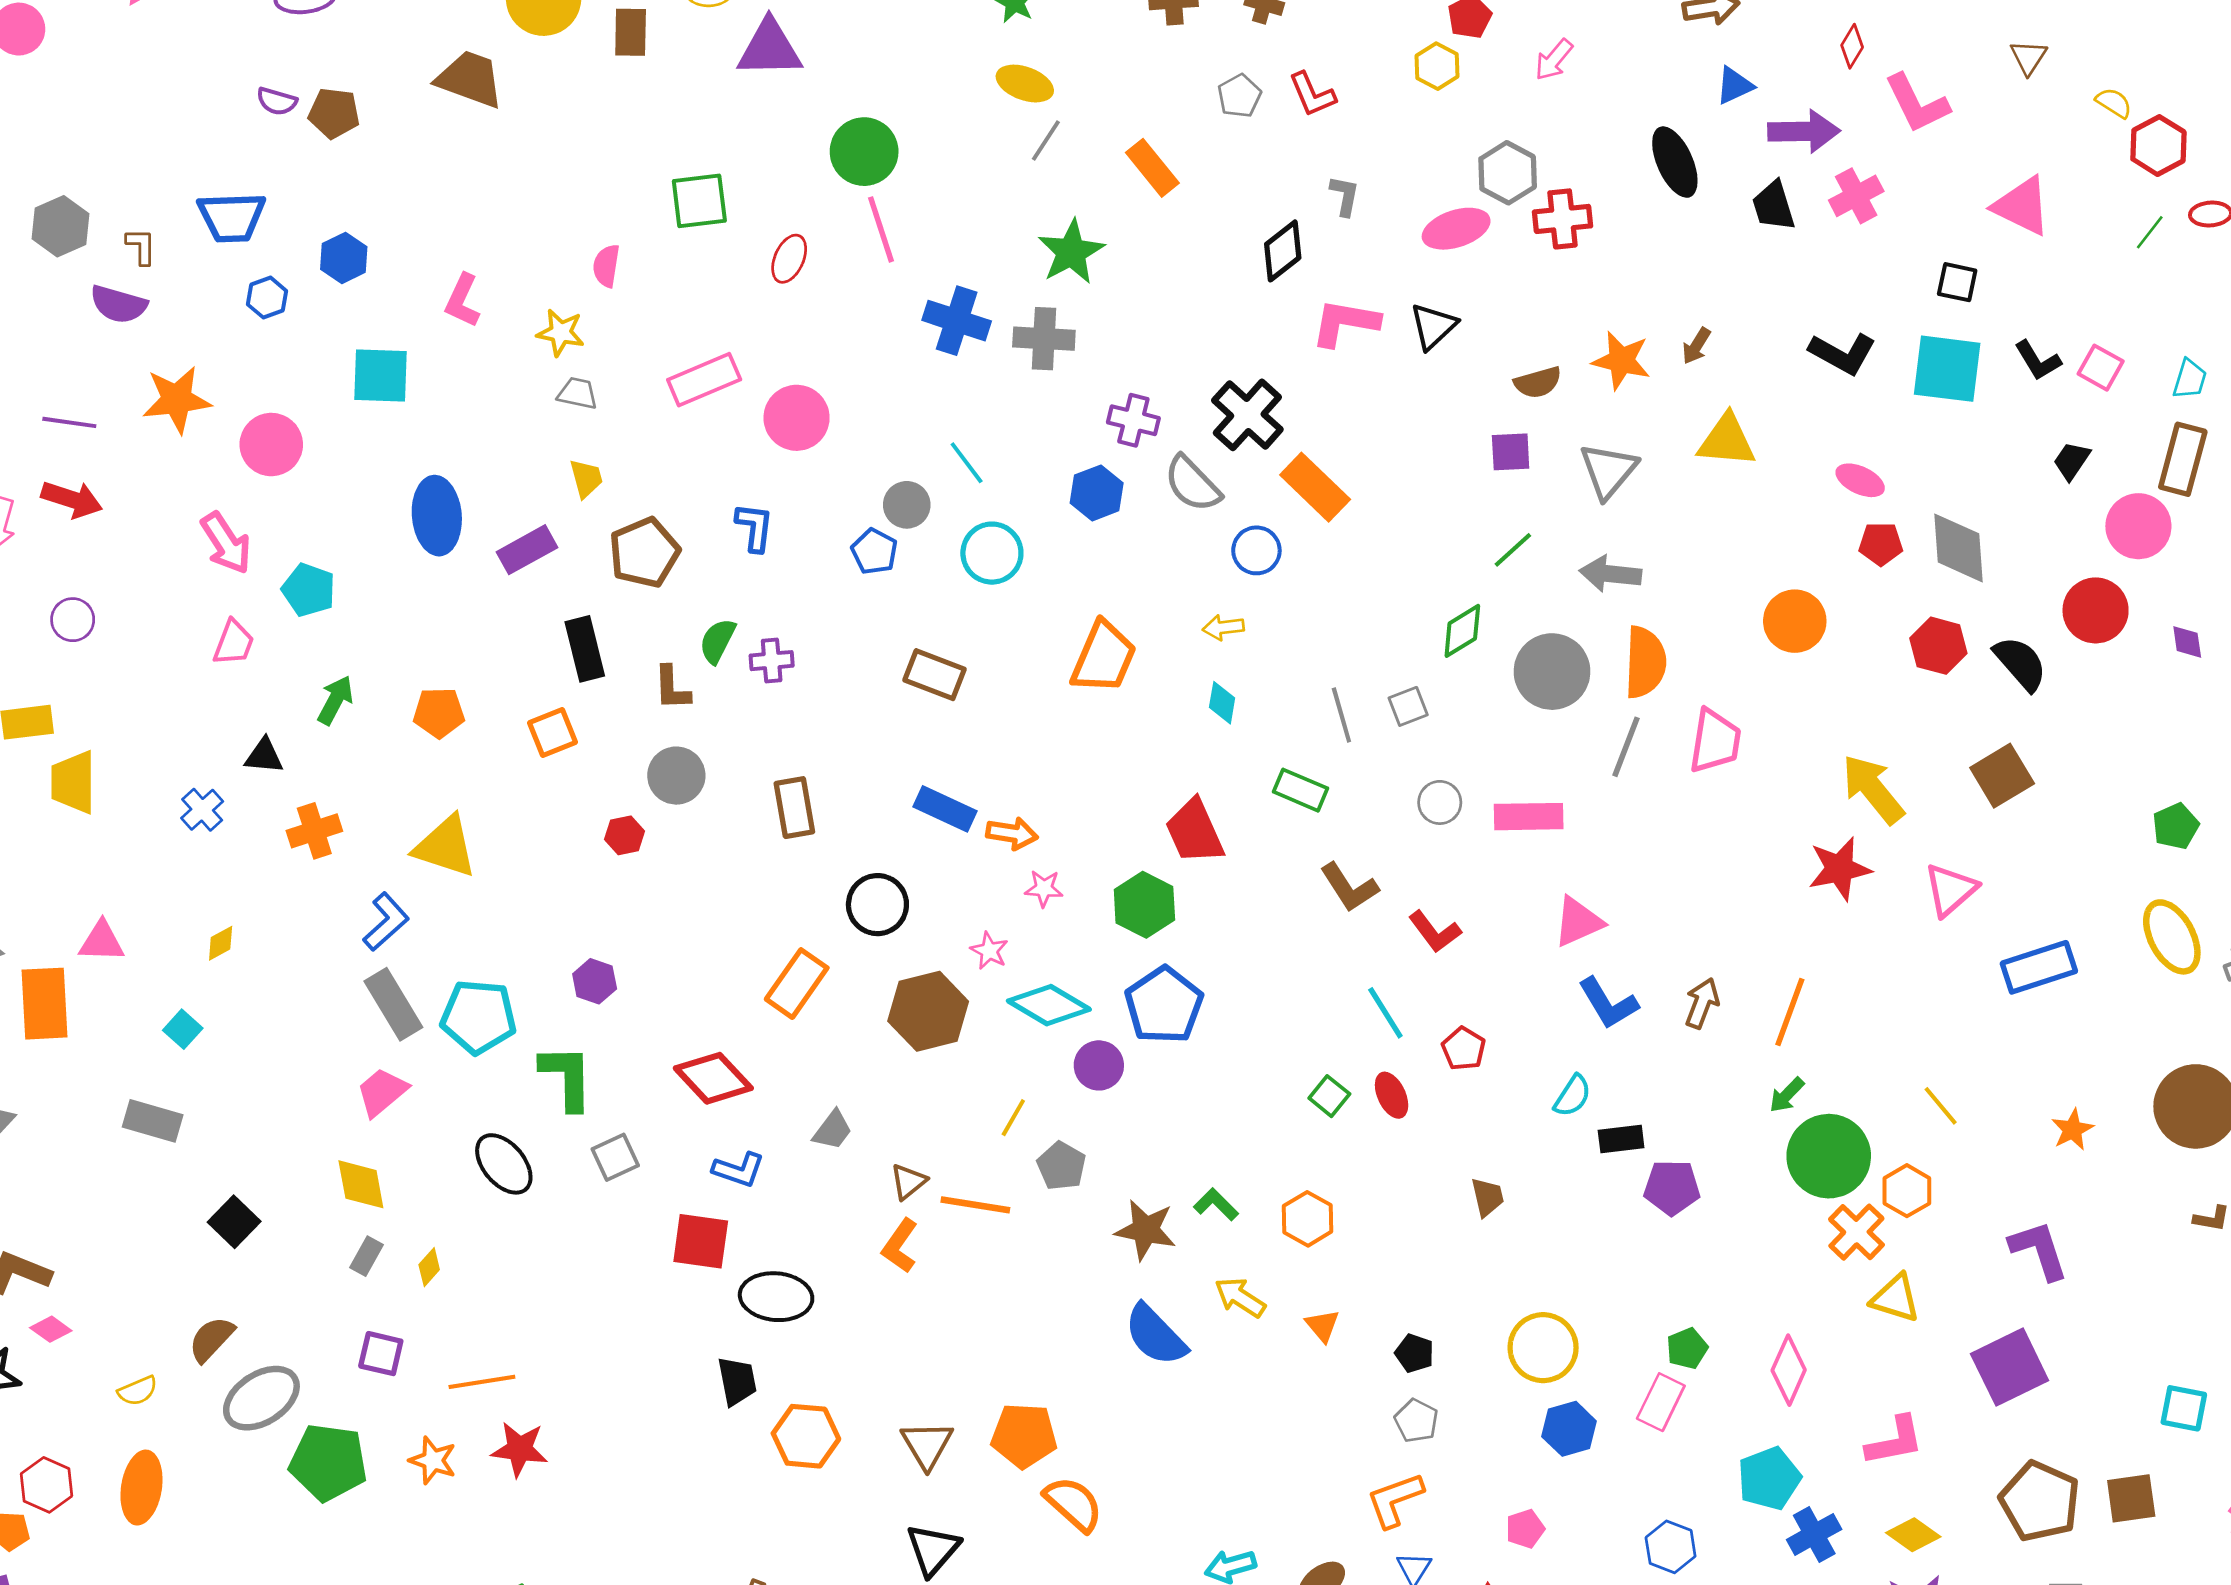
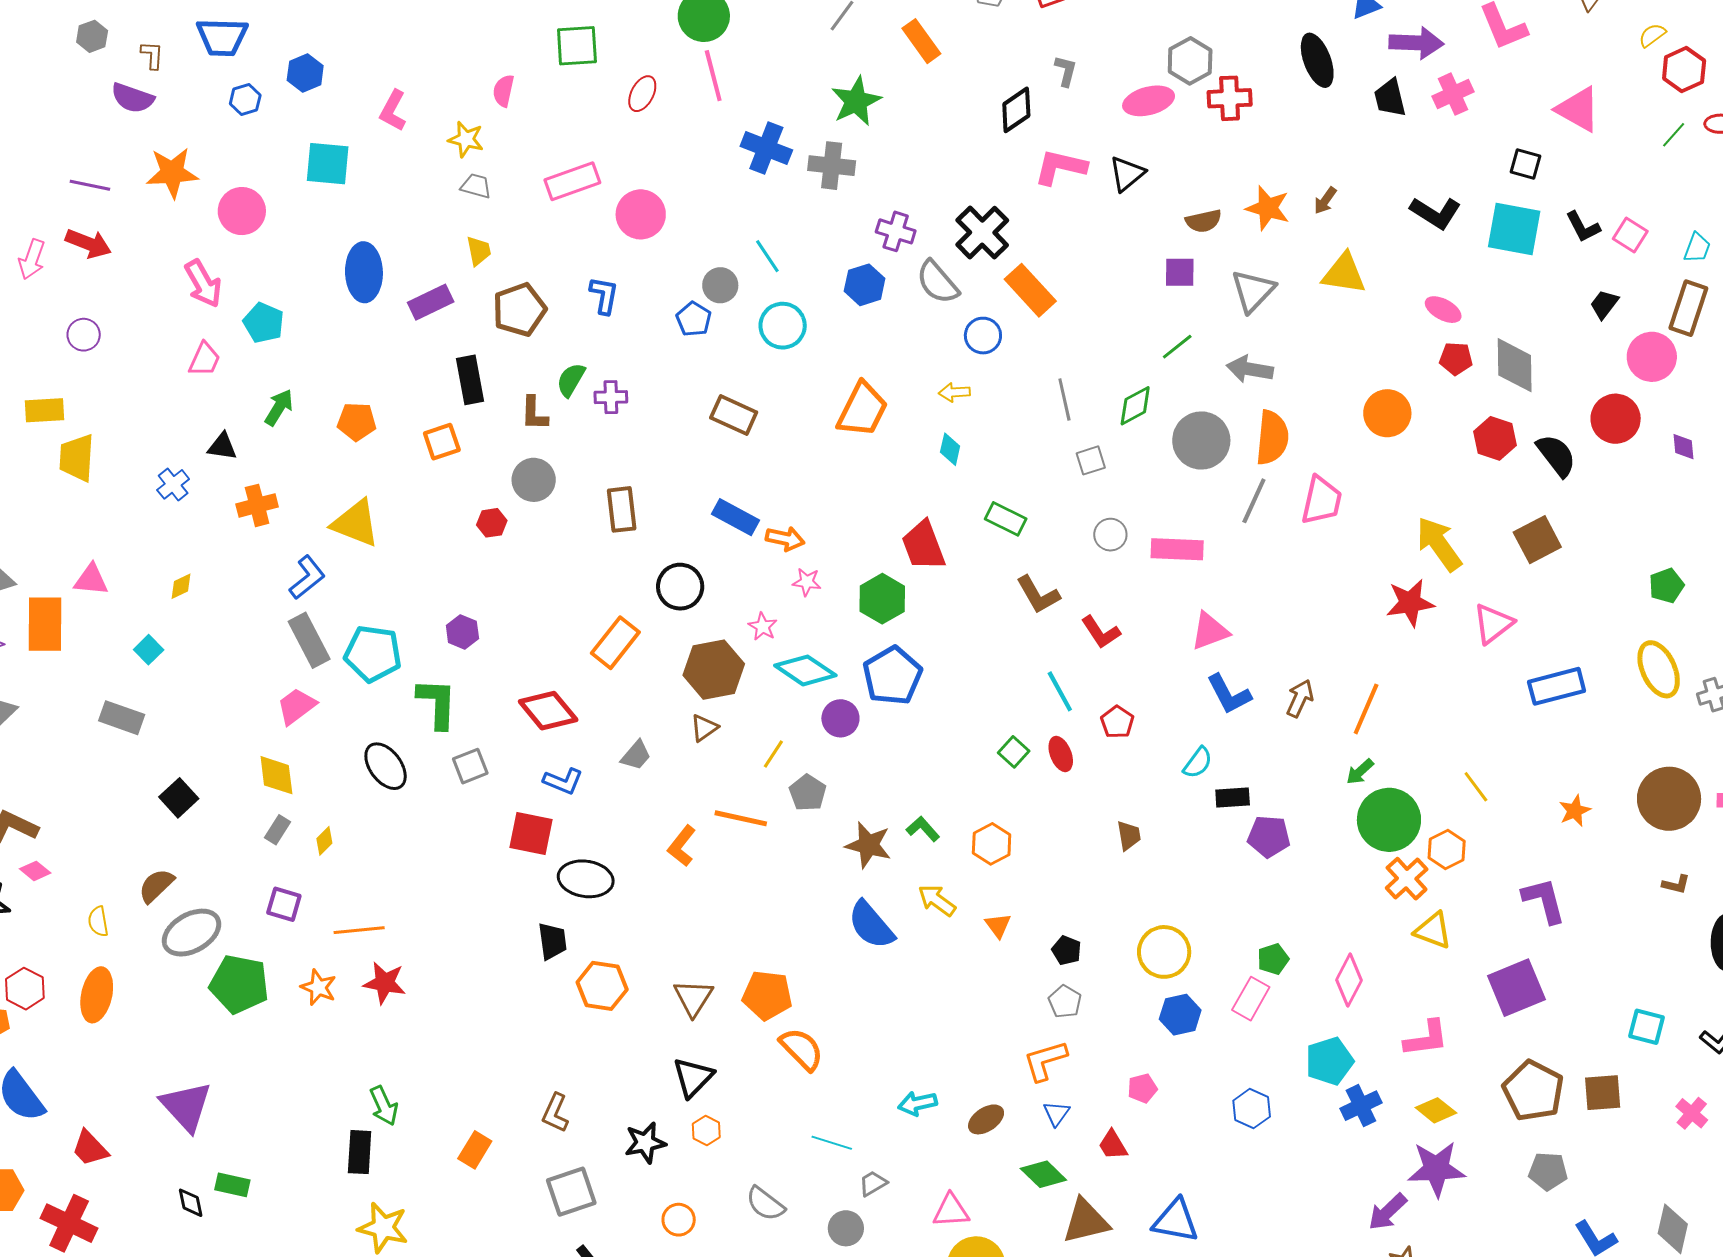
yellow semicircle: (2114, 103) -> (1652, 35), turned -72
gray hexagon: (61, 226) -> (92, 36), size x0.7
gray line: (1341, 715) -> (1064, 400), moved
brown triangle: (908, 1182) -> (704, 728), moved
yellow semicircle: (138, 1391) -> (98, 921), turned 100

